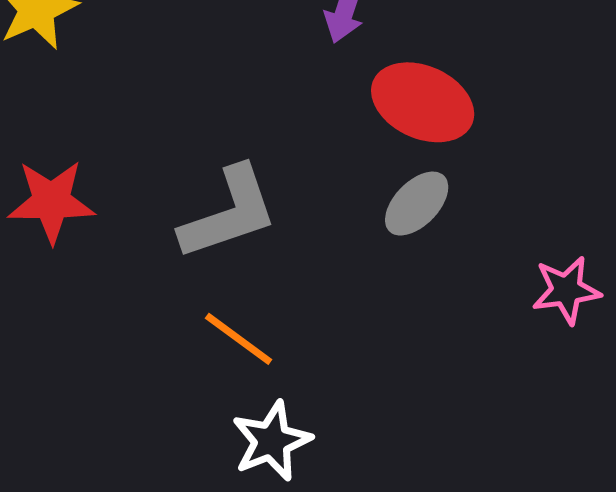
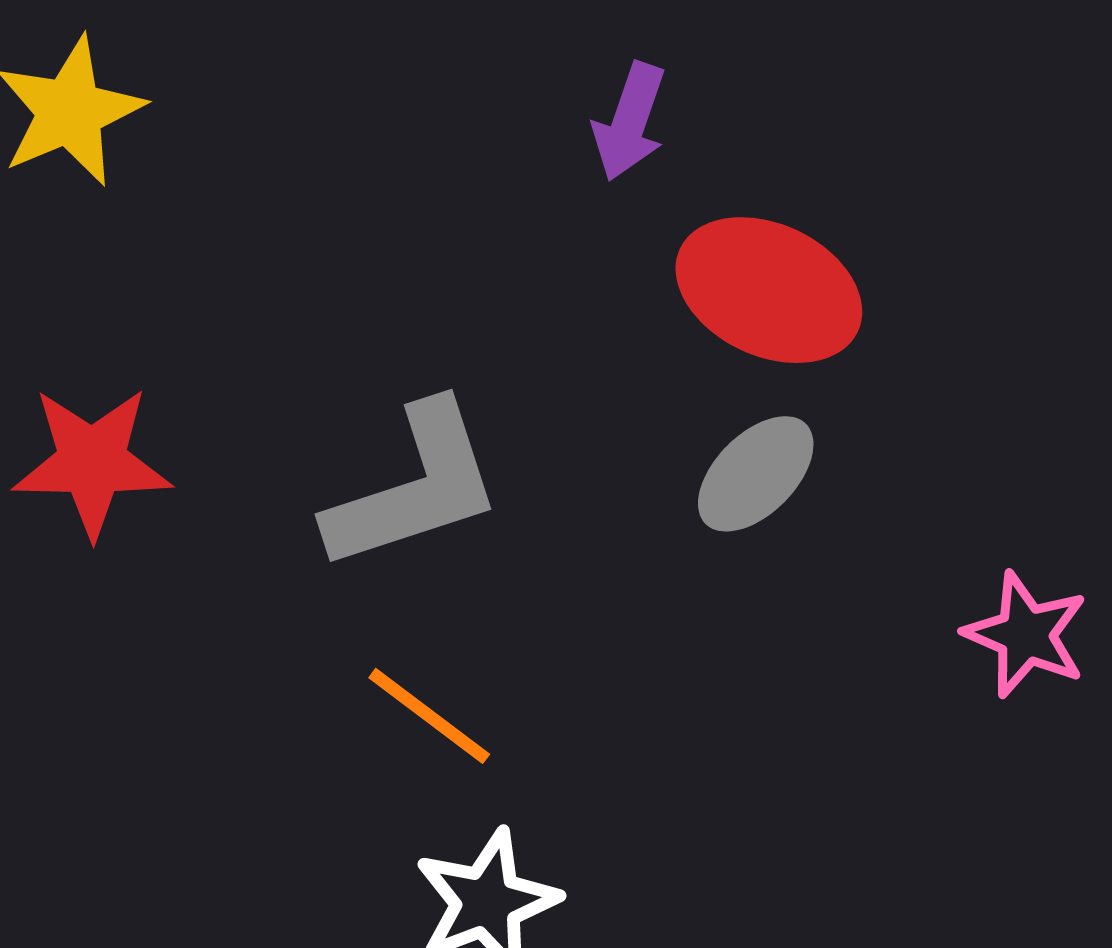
pink star: (566, 290) -> (1026, 635), turned 30

